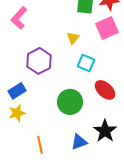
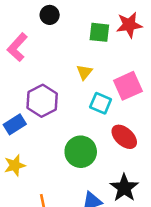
pink square: (107, 28) -> (128, 86), moved
blue rectangle: (17, 91) -> (15, 124), moved

